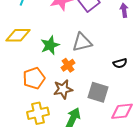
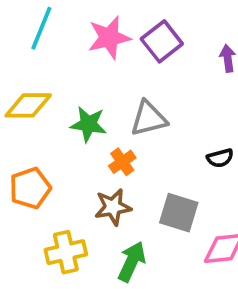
green star: (50, 45) -> (88, 124), turned 30
orange pentagon: (34, 78) -> (30, 188), moved

